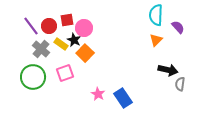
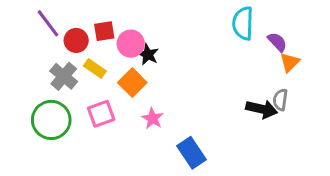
purple line: (31, 26) -> (48, 23), moved
black star: (74, 40) -> (148, 54), moved
orange triangle: (156, 40) -> (290, 62), moved
gray semicircle: (180, 84) -> (280, 100), moved
pink star: (98, 94) -> (153, 118), moved

